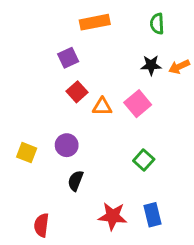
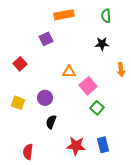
orange arrow: (179, 67) -> (121, 70), moved, turned -72
red square: (77, 92) -> (20, 64), moved
pink square: (138, 104) -> (88, 86), moved

